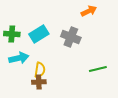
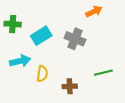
green cross: (12, 34) -> (13, 24), moved
brown cross: (39, 82) -> (70, 86), moved

